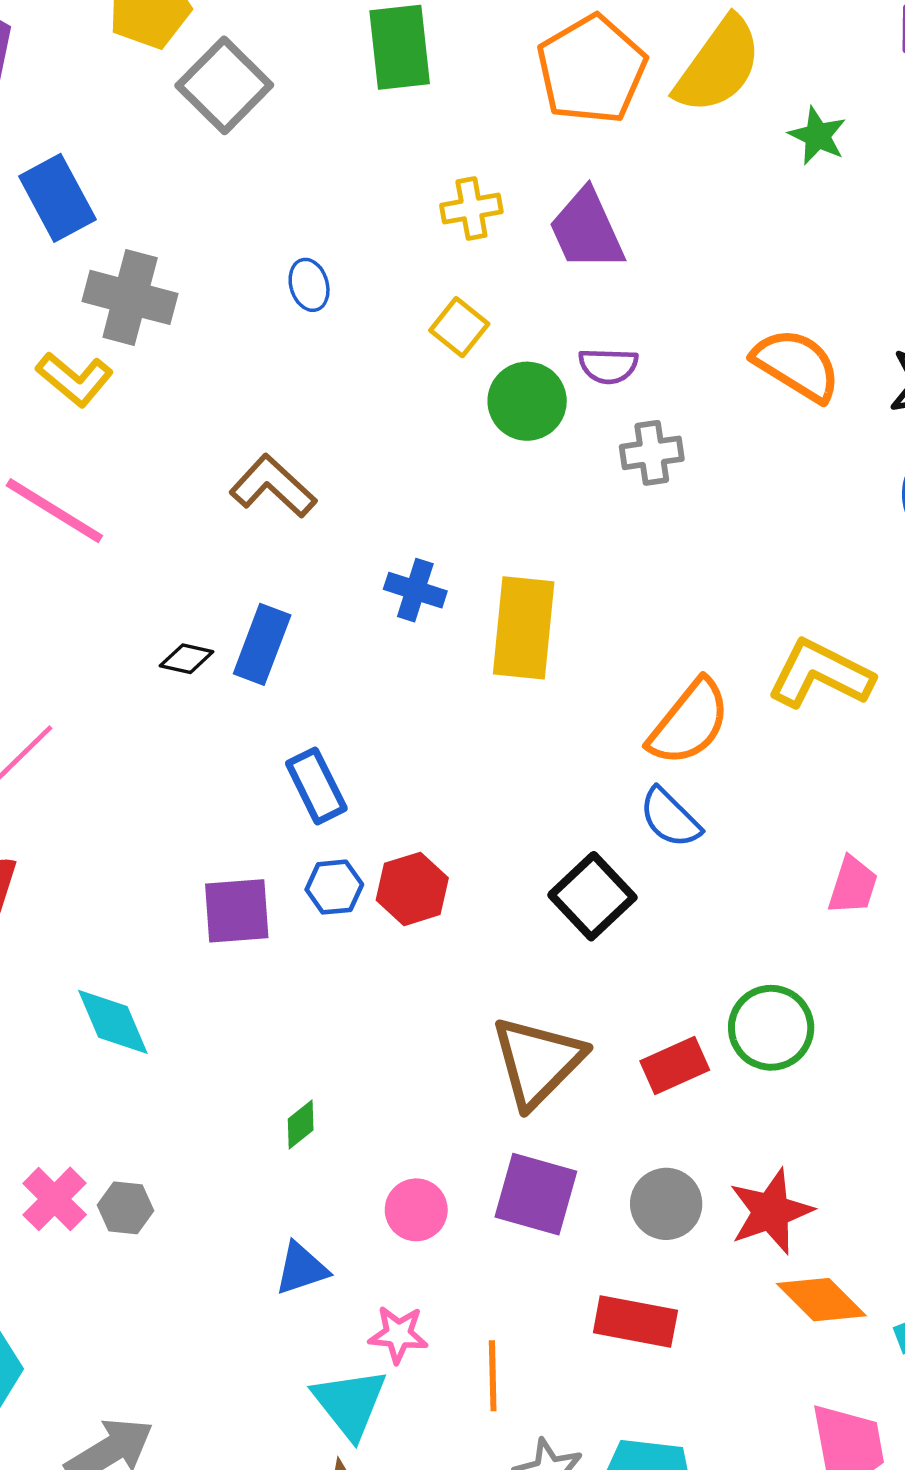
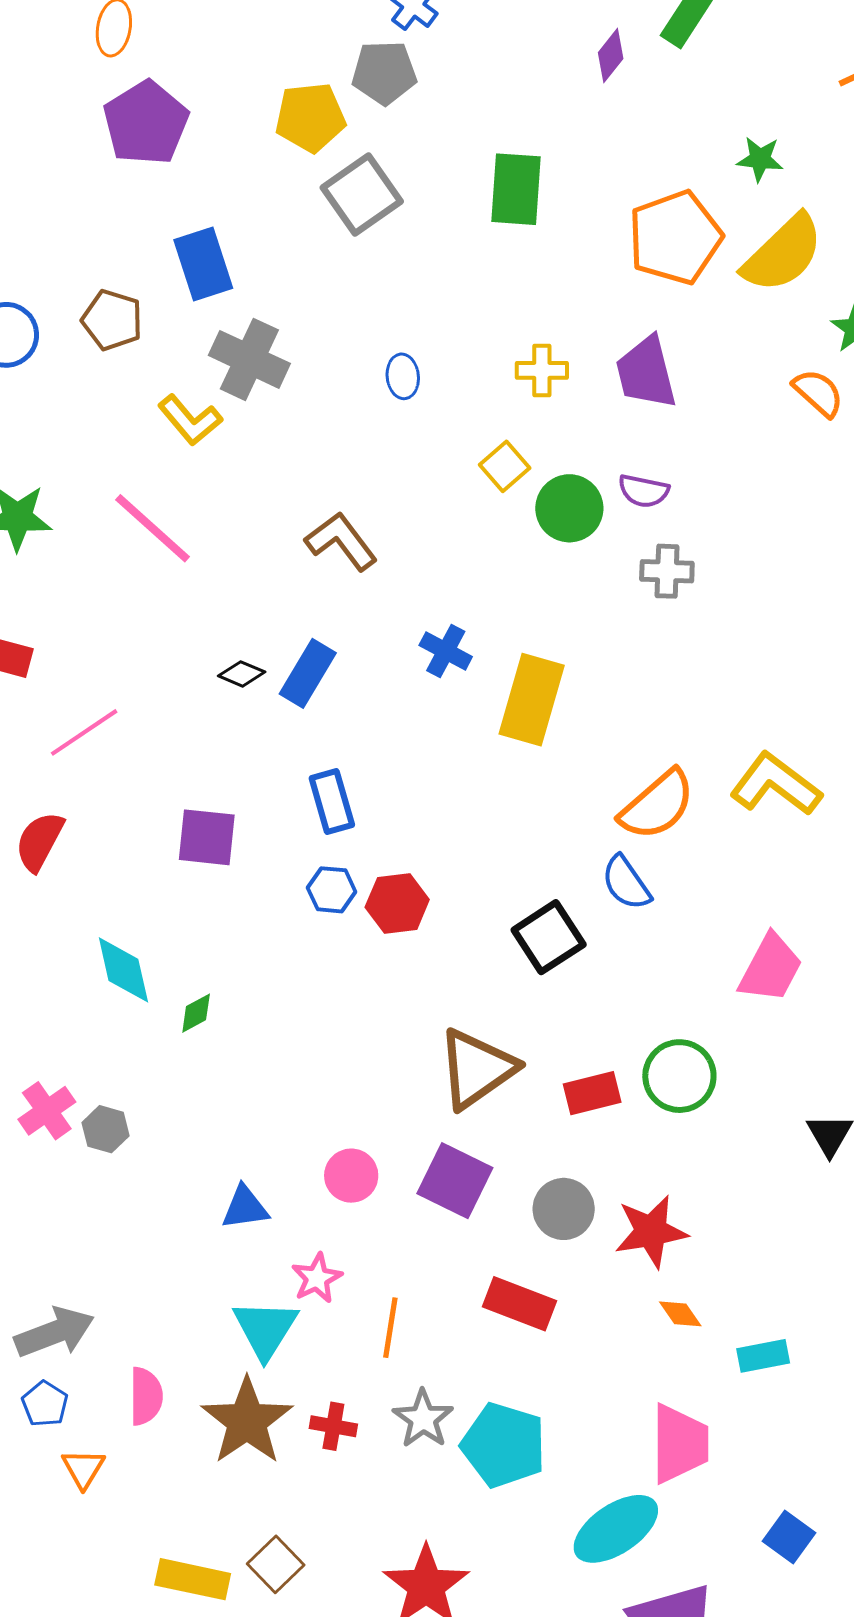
yellow cross: (471, 208) -> (542, 370), moved
yellow square: (459, 327) -> (505, 466), moved
orange semicircle: (797, 365) -> (818, 393), moved, size x0.7
pink trapezoid: (853, 885) -> (771, 968), size x1.4
purple square: (237, 911) -> (207, 837), moved
green diamond: (301, 1124) -> (196, 1013), moved
orange diamond: (821, 1300) -> (680, 1314), size x0.6
pink star: (398, 1334) -> (317, 1278), turned 30

